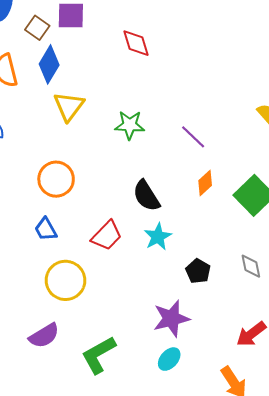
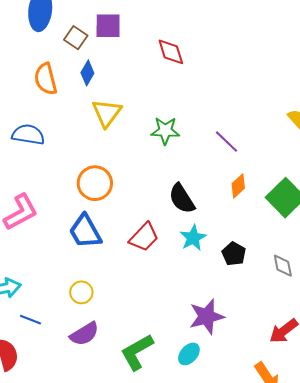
blue diamond: (49, 64) -> (87, 73), size x0.7
blue trapezoid: (46, 229) -> (85, 231), size x1.5
black pentagon: (198, 271) -> (234, 254), moved
yellow circle: (65, 280) -> (81, 292), moved, size x0.6
cyan ellipse: (169, 359) -> (189, 354), moved

